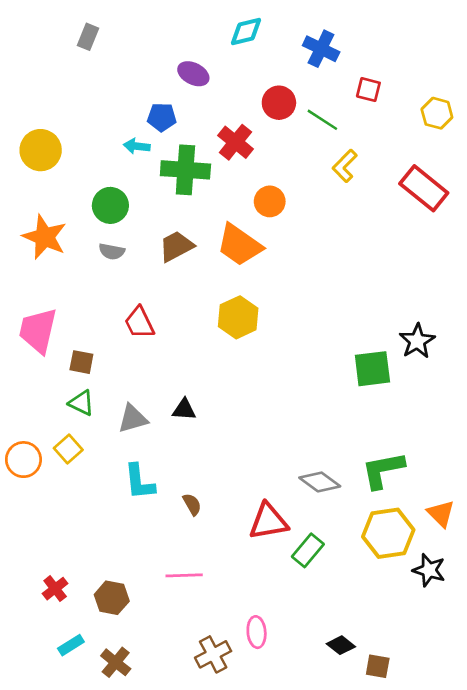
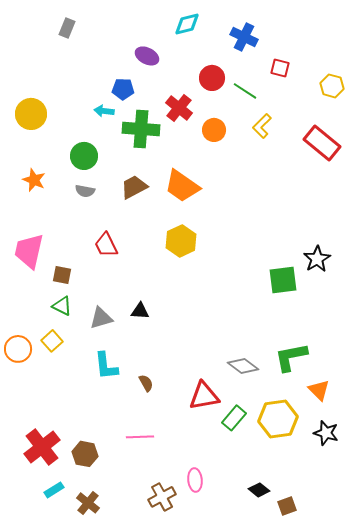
orange circle: (270, 201) -> (214, 130), moved
orange star: (45, 237) -> (34, 180), size x0.7
orange triangle: (441, 514) -> (319, 390), moved
yellow hexagon: (388, 533) -> (278, 419), moved
red cross: (55, 589) -> (42, 447), size x1.8
brown square: (378, 666) -> (287, 506), turned -30

